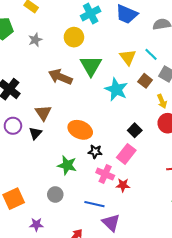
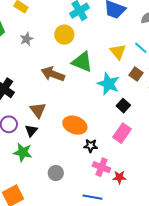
green triangle: (91, 66) -> (82, 62), turned -35
black square: (135, 130) -> (123, 106), moved
pink rectangle: (126, 154) -> (122, 133), moved
green star: (67, 165) -> (23, 152), moved
gray circle: (55, 195) -> (56, 173), moved

